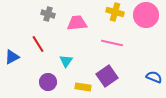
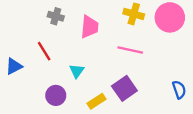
pink trapezoid: (77, 23) -> (90, 27), turned 100
blue semicircle: (154, 77) -> (179, 90), turned 49
yellow rectangle: (83, 87) -> (96, 101), turned -42

